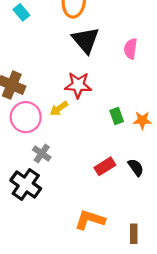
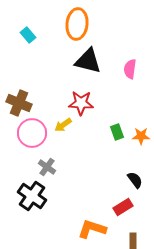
black triangle: (86, 40) -> (88, 61), turned -36
red rectangle: (105, 166) -> (123, 207), moved

